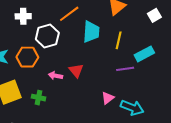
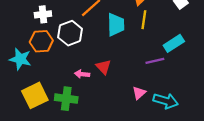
yellow line: (119, 40) -> (144, 20), moved
orange hexagon: (27, 57) -> (41, 41), moved
green cross: (39, 98) -> (66, 99), size x1.5

